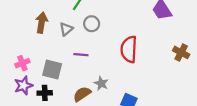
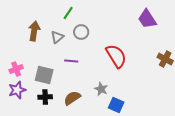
red semicircle: (129, 49) -> (116, 56), turned 145
gray star: (101, 83) -> (101, 89), moved
black cross: (45, 93) -> (45, 97), moved

